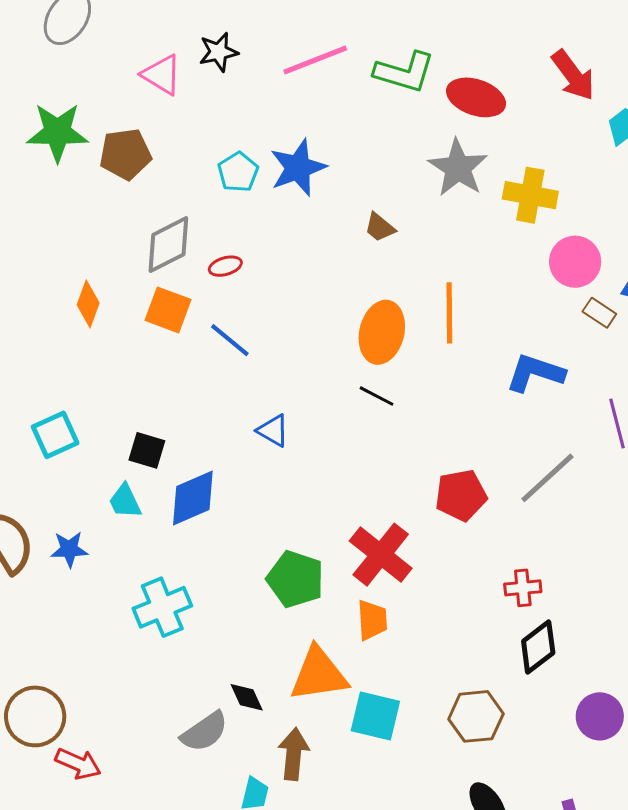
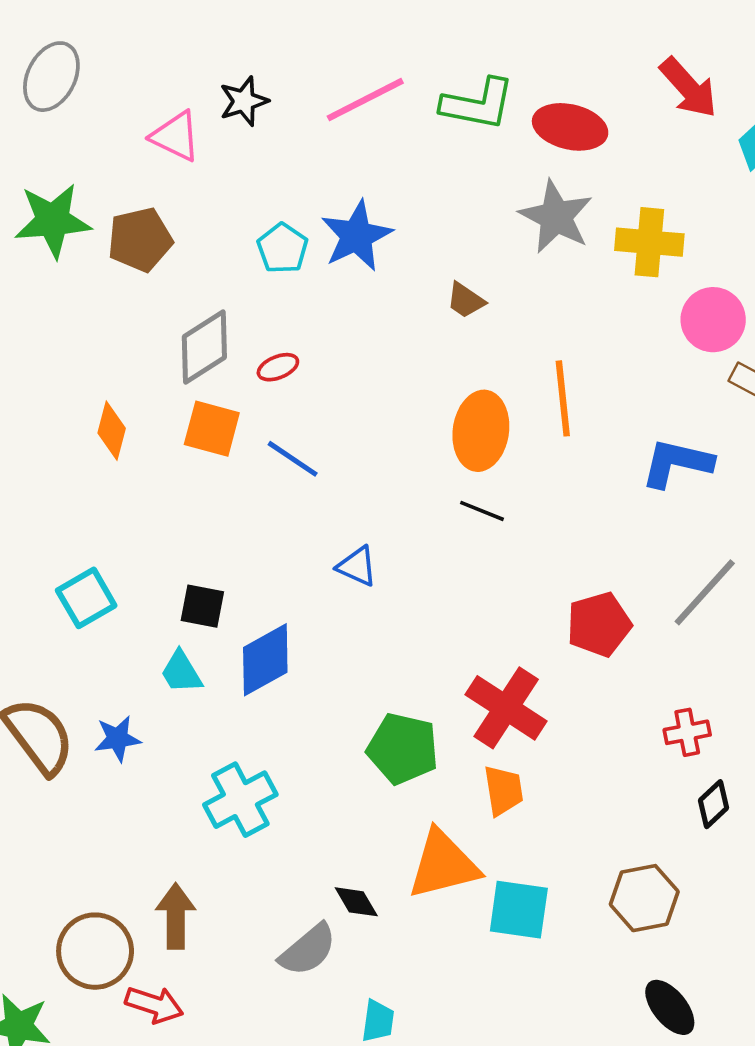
black diamond: (538, 647) -> (713, 804), size x0.7
brown arrow: (294, 754) -> (176, 916), moved

